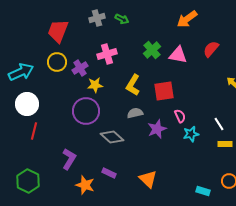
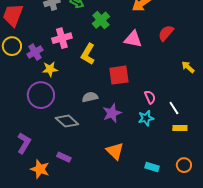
green cross: (152, 50) -> (101, 20), moved
yellow L-shape: (133, 85) -> (88, 54), moved
pink semicircle: (180, 116) -> (150, 97), moved
orange triangle: (148, 179) -> (115, 151), moved
cyan rectangle: (203, 191) -> (152, 167), moved

